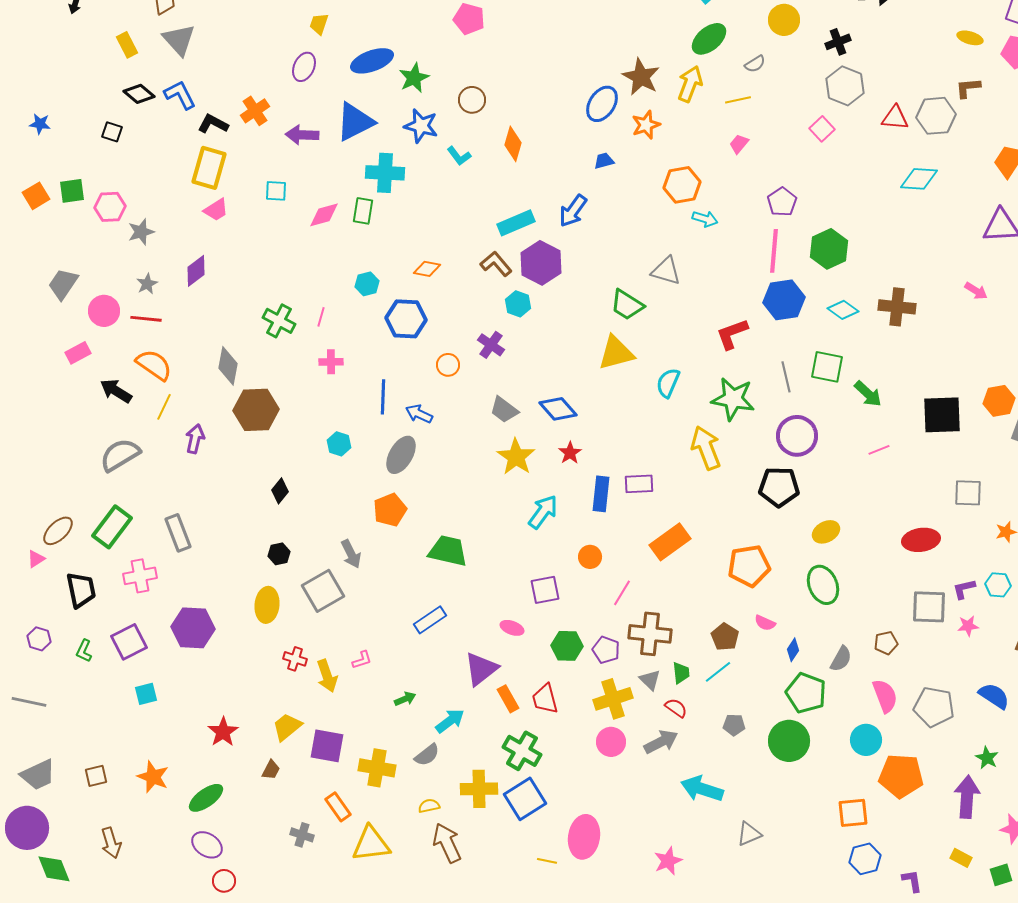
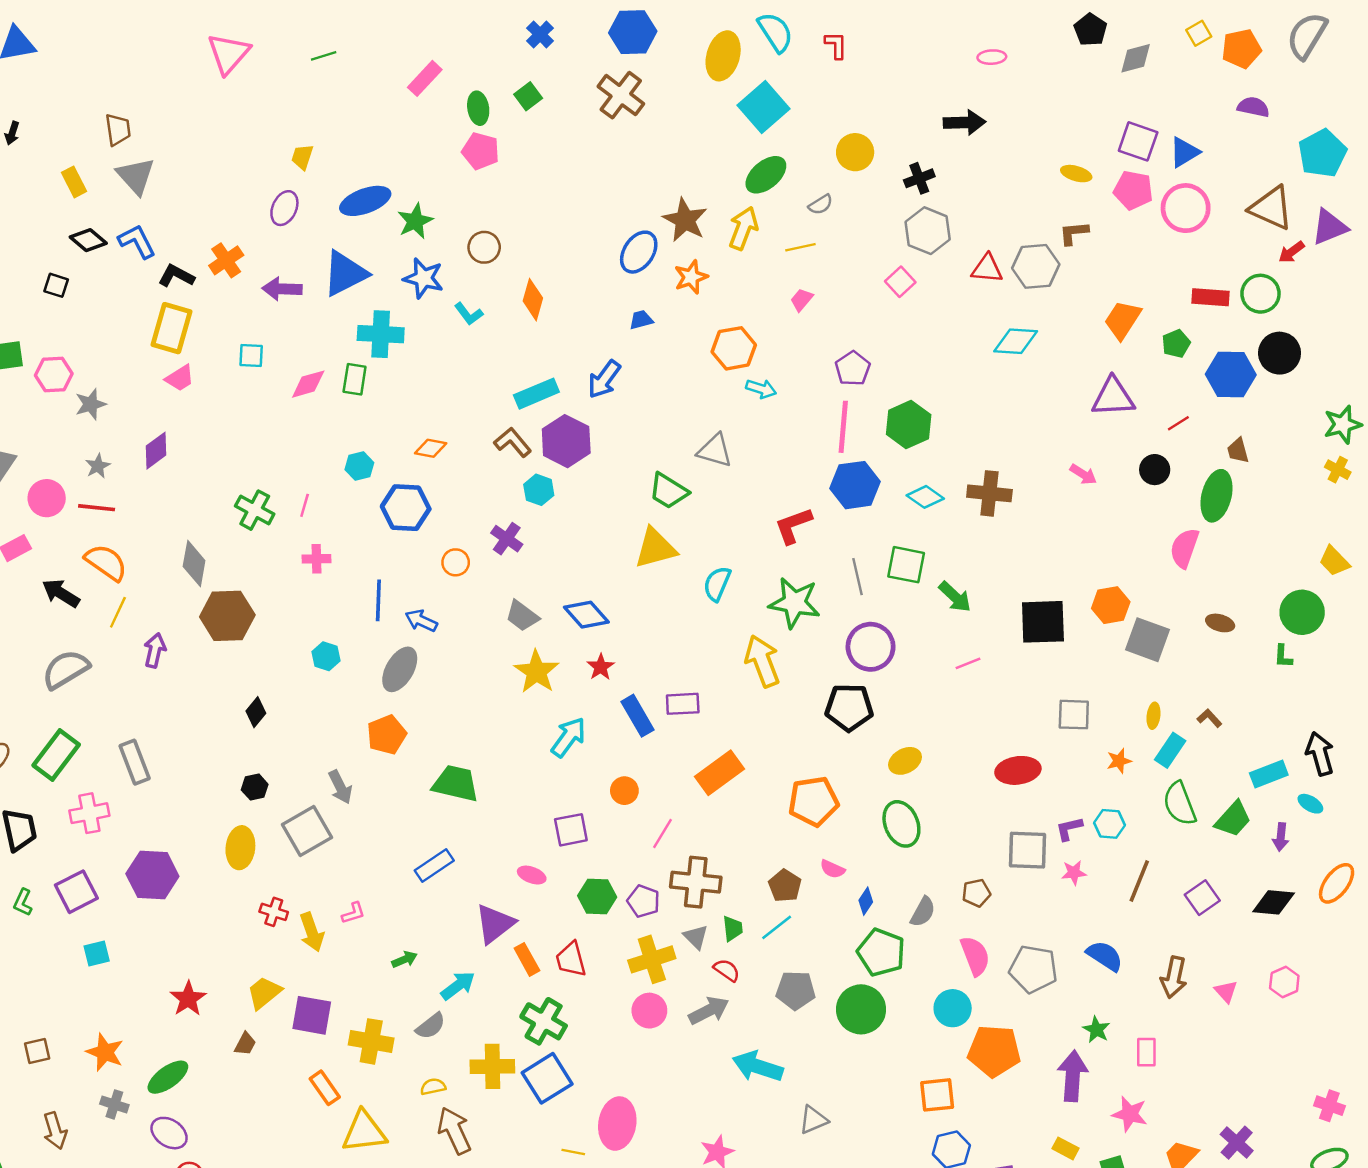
blue rectangle: (601, 494) -> (638, 716), turned -36
gray pentagon: (734, 725) -> (796, 990), size x1.5
gray cross: (302, 835) -> (114, 1104), moved

